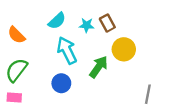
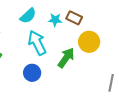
brown rectangle: (107, 23) -> (74, 18), turned -35

